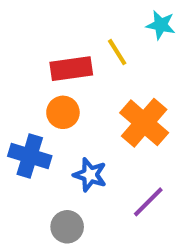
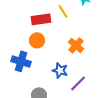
orange cross: (144, 123) -> (76, 45), size x0.7
blue star: (90, 175) -> (60, 70), moved

